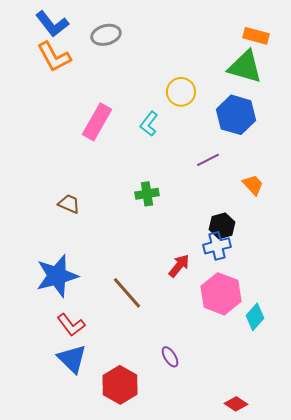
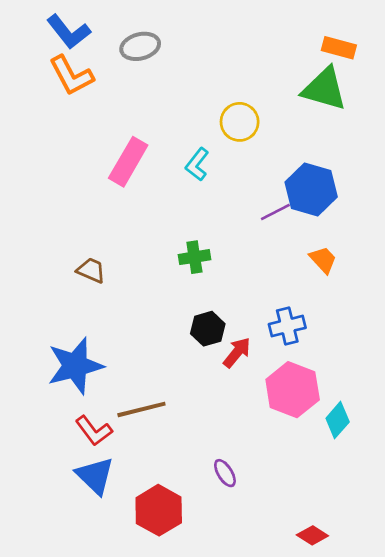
blue hexagon: (236, 115) -> (311, 189), moved
orange trapezoid: (253, 185) -> (323, 260), moved
black hexagon: (222, 226) -> (208, 329), moved
brown line: (127, 293) -> (141, 409), moved, turned -63

